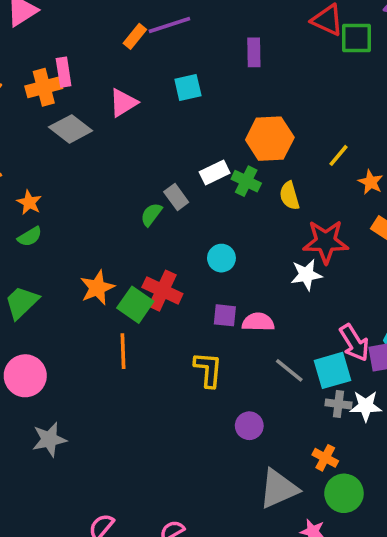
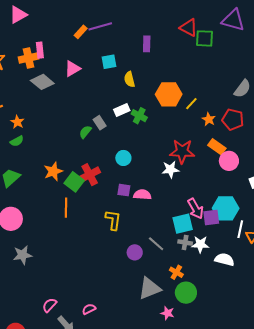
orange hexagon: (270, 139) -> (169, 94), moved
yellow semicircle: (289, 196) -> (129, 79), moved
red cross: (162, 291) -> (90, 175), turned 35
gray line: (289, 370) -> (156, 244), moved

